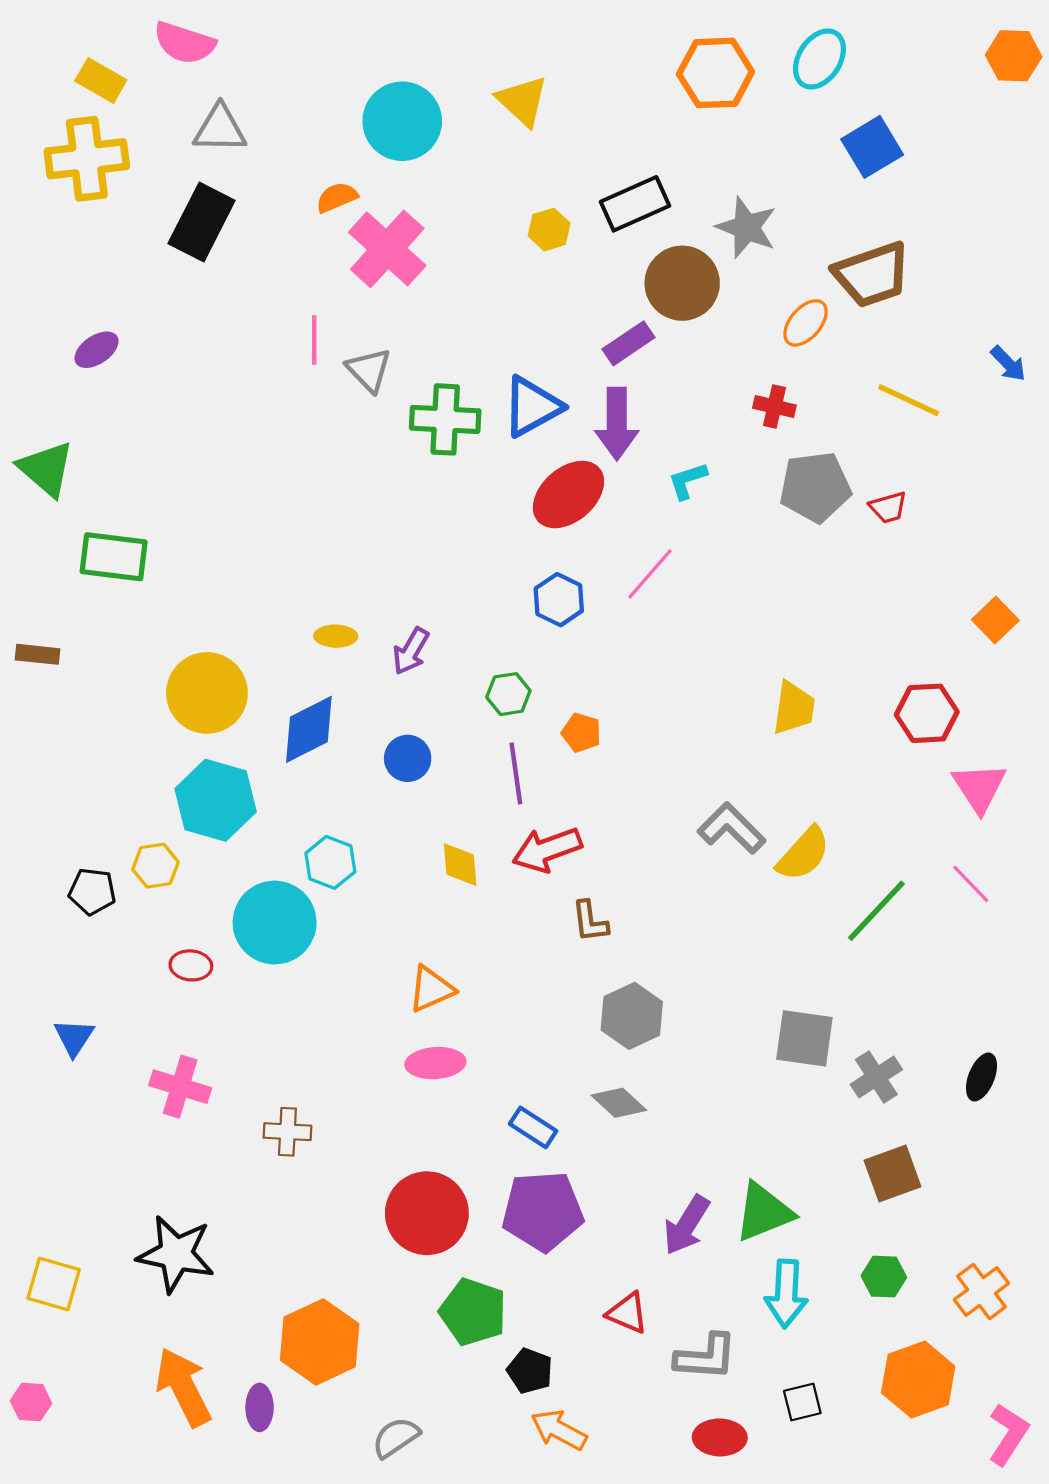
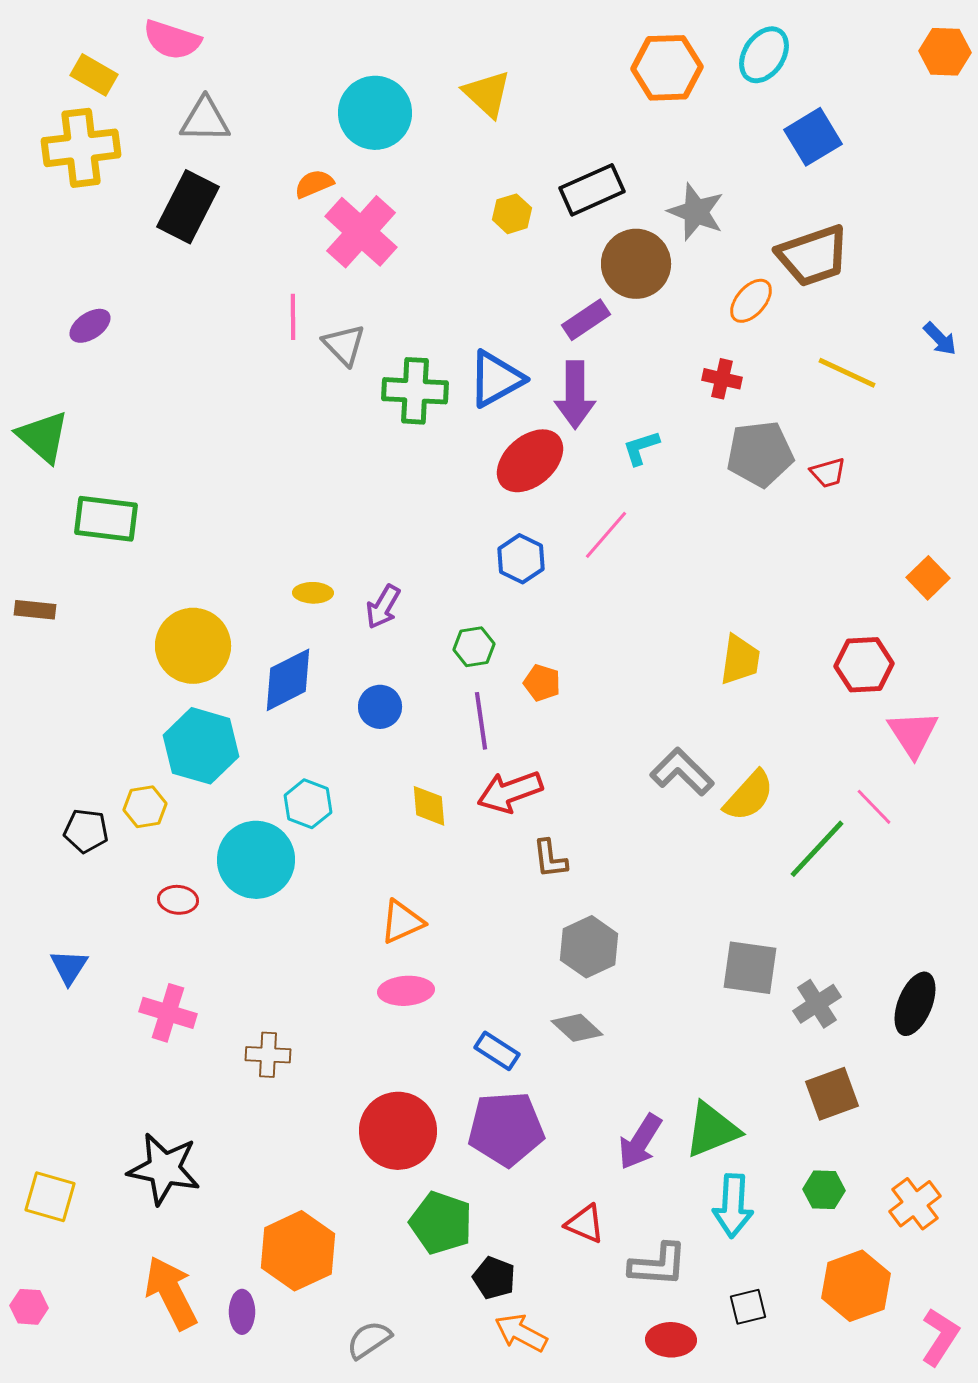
pink line: (971, 884) -> (874, 807), moved
black ellipse: (981, 1077) -> (915, 1004), size x1.4

